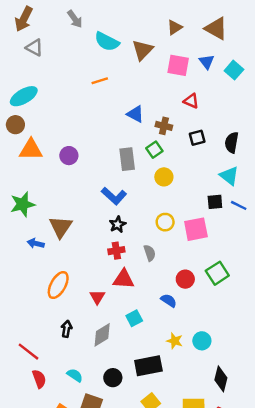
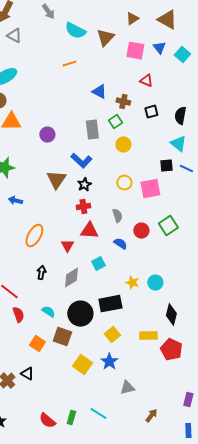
purple circle: (69, 156) -> (47, 135), moved
brown triangle: (61, 227) -> (56, 180), moved
gray semicircle: (150, 253) -> (117, 216), moved
blue semicircle: (169, 300) -> (120, 244), moved
black circle: (113, 378) -> (80, 314), size x1.6

